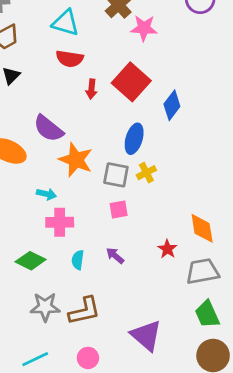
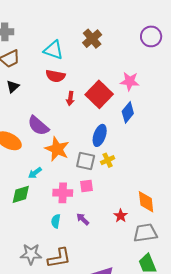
pink star: (144, 28) -> (130, 81), moved
cyan arrow: (46, 194) -> (35, 173), turned 128
pink cross: (60, 222) -> (63, 193), moved
green diamond: (31, 261) -> (21, 194), moved, turned -45

